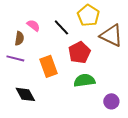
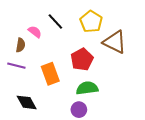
black line: (61, 27) -> (55, 22), moved
purple circle: (111, 101) -> (79, 110), moved

